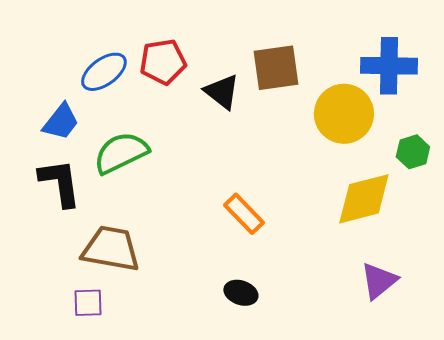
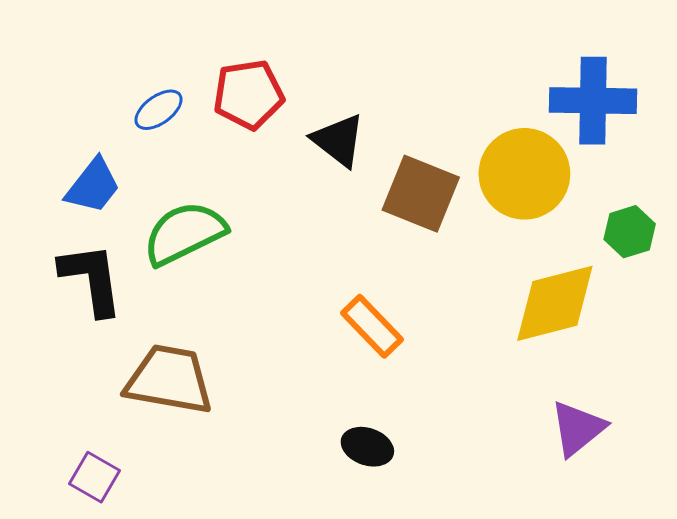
brown square: (276, 68) -> (421, 194), moved, turned 30
blue ellipse: (104, 72) -> (159, 110), size x0.7
purple square: (88, 303) -> (95, 477), moved, turned 32

